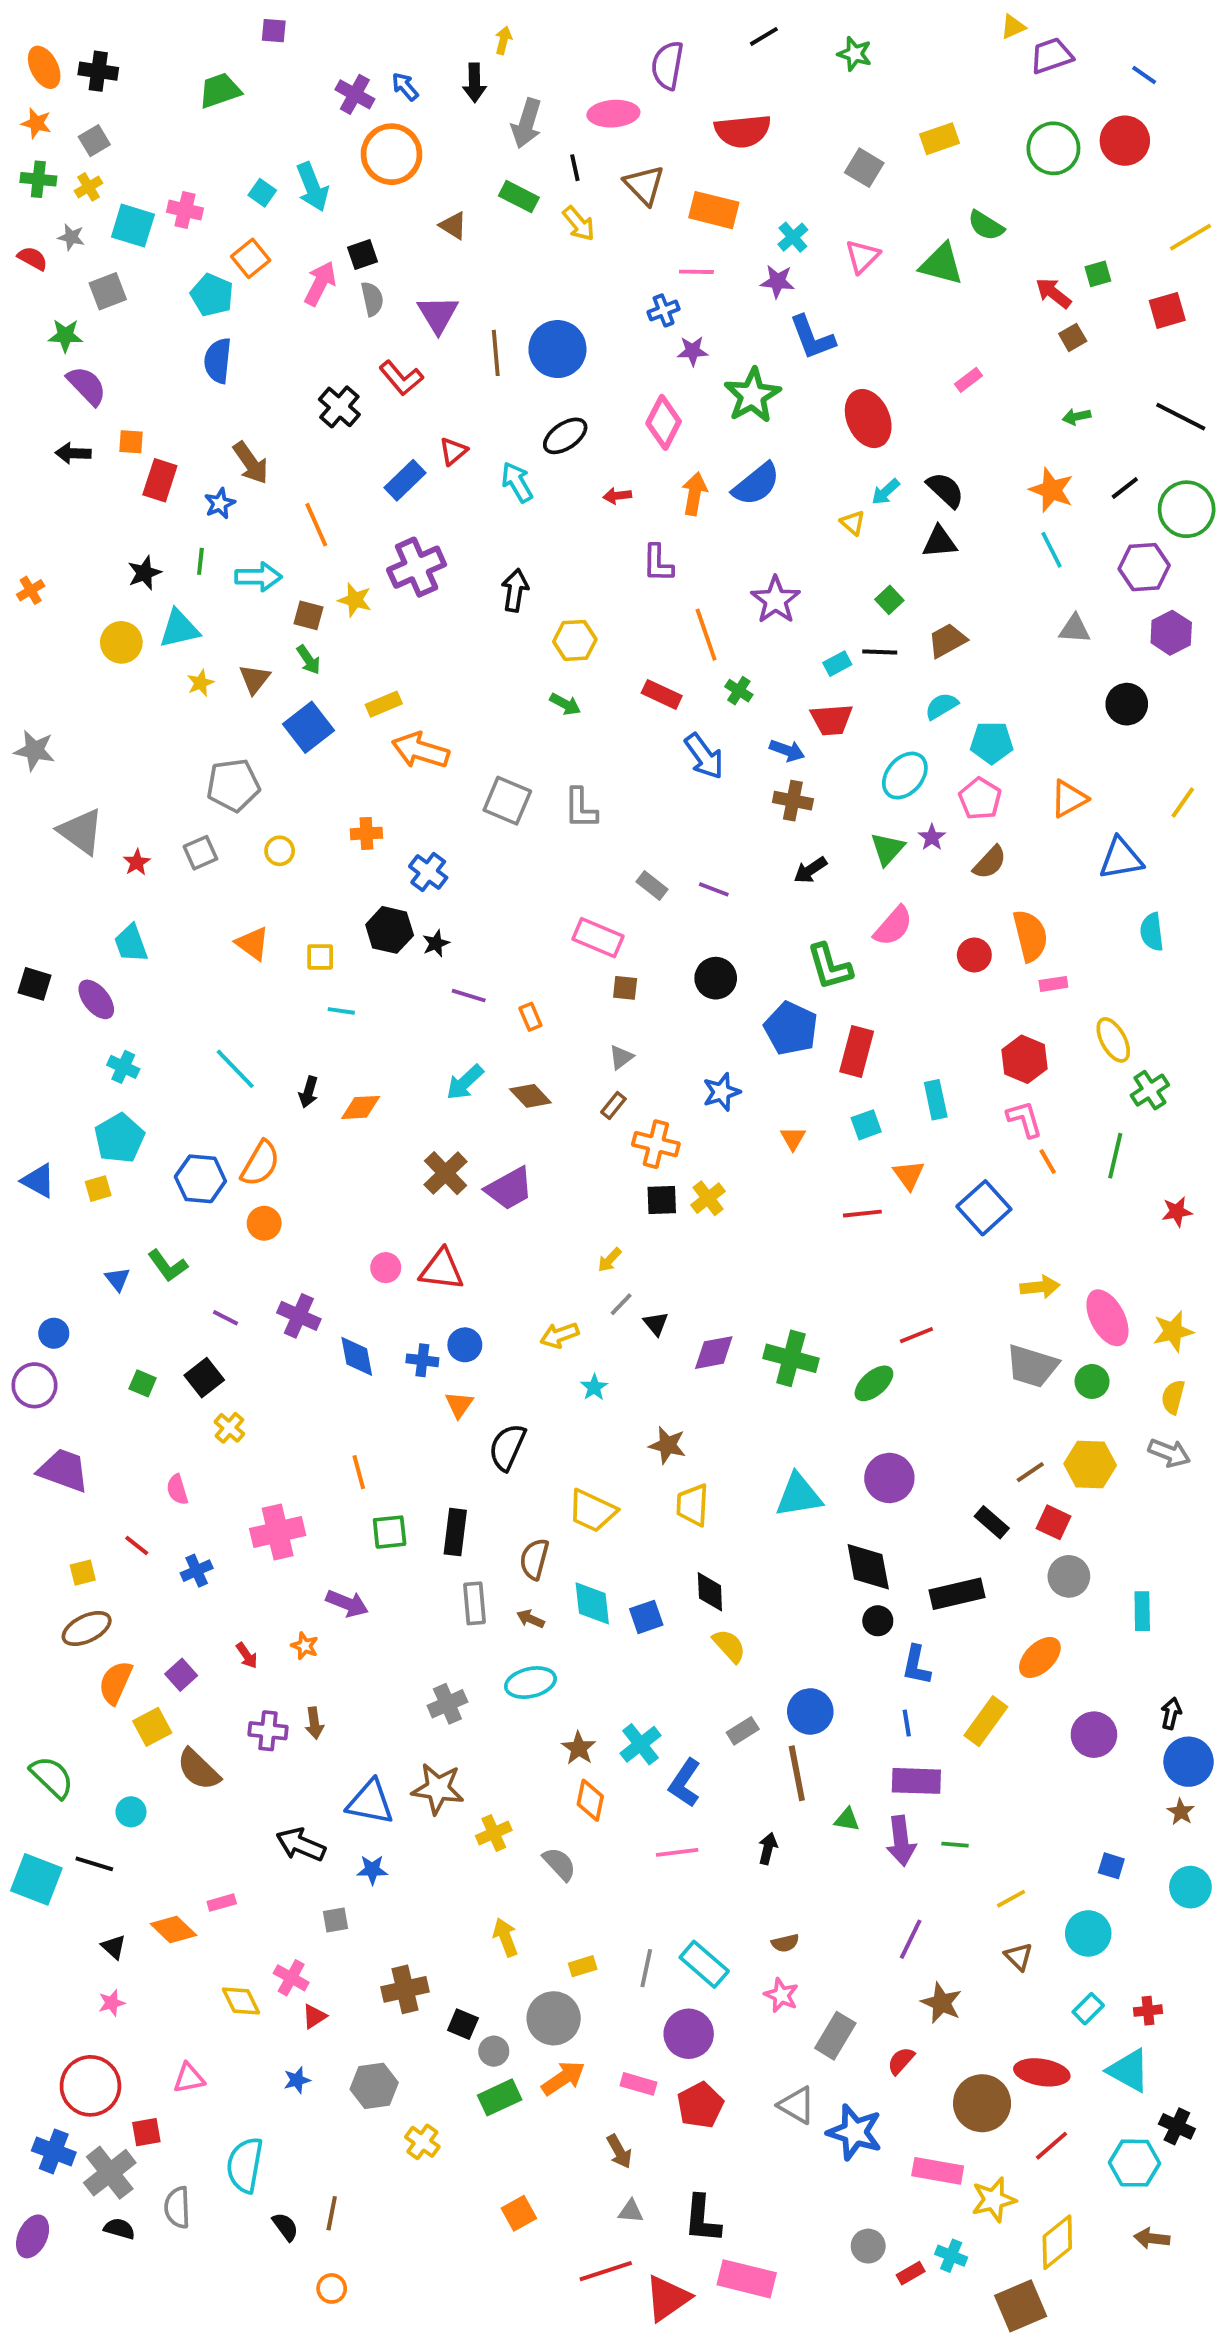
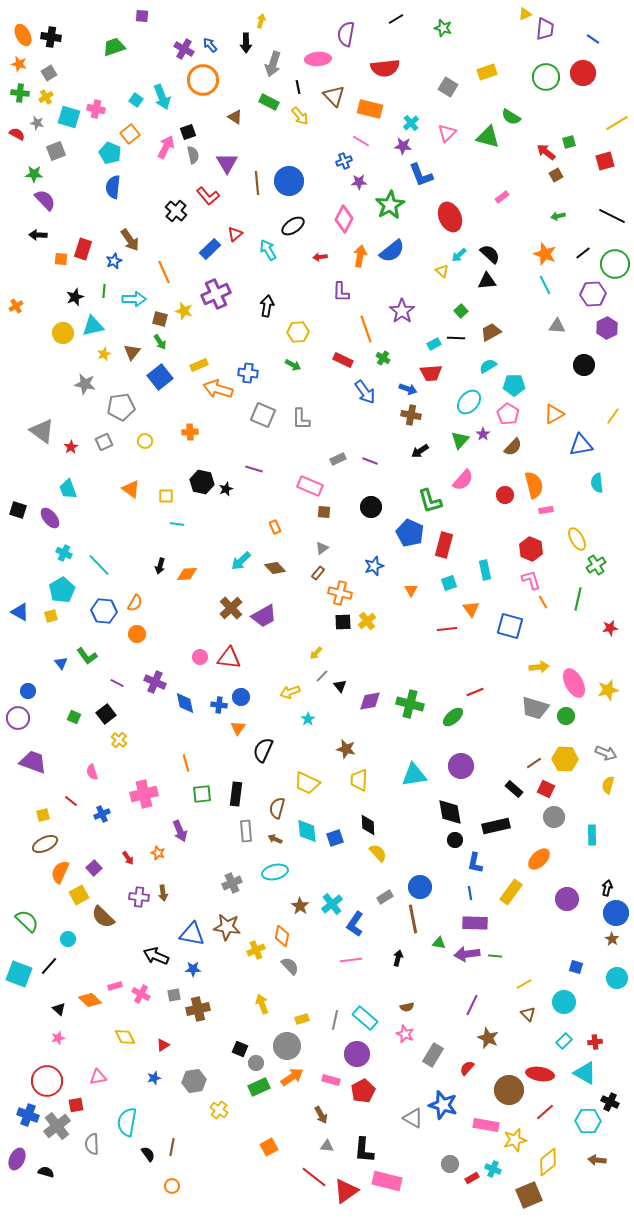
purple trapezoid: (1051, 56) -> (545, 29), turned 115
pink line: (696, 272) -> (361, 141), turned 30
orange square: (131, 442) -> (61, 259), moved
gray star: (34, 750) -> (85, 384), moved
blue cross: (428, 872) -> (248, 373), moved, turned -30
gray rectangle: (652, 886) -> (338, 459), turned -63
purple line: (469, 996) -> (254, 469), moved
cyan line: (235, 1069) -> (99, 565), moved
orange semicircle: (260, 1163) -> (135, 603), size x0.7
blue square: (984, 1208) -> (510, 626), turned -32
yellow semicircle: (1173, 1397) -> (608, 785), moved
purple arrow: (347, 1603) -> (180, 831), turned 45
orange diamond: (590, 1800) -> (282, 936), moved
purple arrow: (901, 1841) -> (467, 954), turned 90
black line: (94, 1864) -> (49, 966), turned -66
pink cross: (291, 1978) -> (141, 994), moved
brown cross: (405, 1989) -> (198, 1009), moved
gray triangle: (797, 2105) -> (413, 1118), moved
black semicircle: (119, 2229) -> (46, 1172), moved
red line: (606, 2271) -> (314, 1177), turned 56

